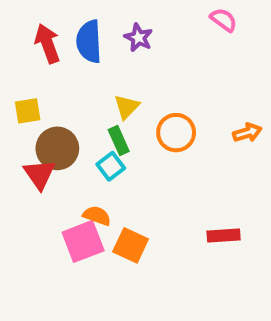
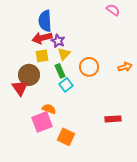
purple star: (138, 38) -> (58, 41), moved
red arrow: (47, 44) -> (42, 38), moved, turned -84
yellow square: (28, 111) -> (42, 56), moved
cyan square: (111, 166) -> (66, 85), moved
orange square: (131, 245) -> (66, 137), moved

